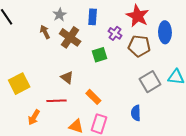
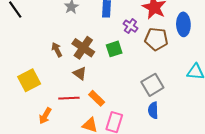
brown arrow: (45, 32) -> (57, 50), moved
brown cross: (70, 37) -> (83, 48), moved
gray square: (150, 82) -> (152, 85), moved
orange rectangle: (93, 97) -> (97, 98), moved

